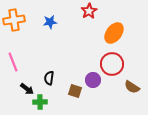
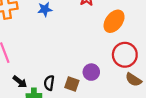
red circle: (112, 64) -> (125, 55), moved
black semicircle: (49, 78) -> (49, 83), moved

